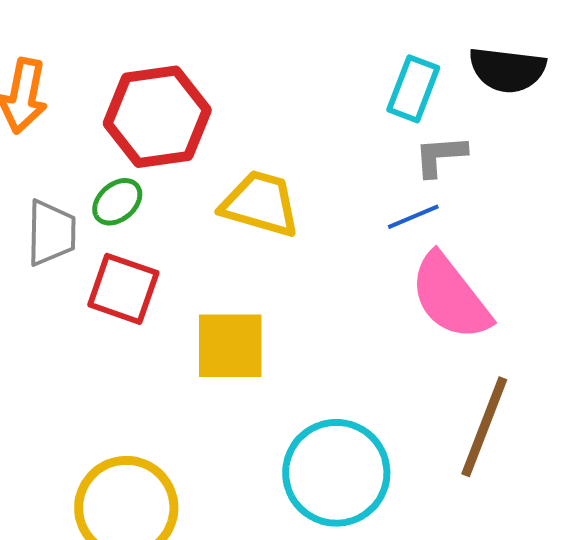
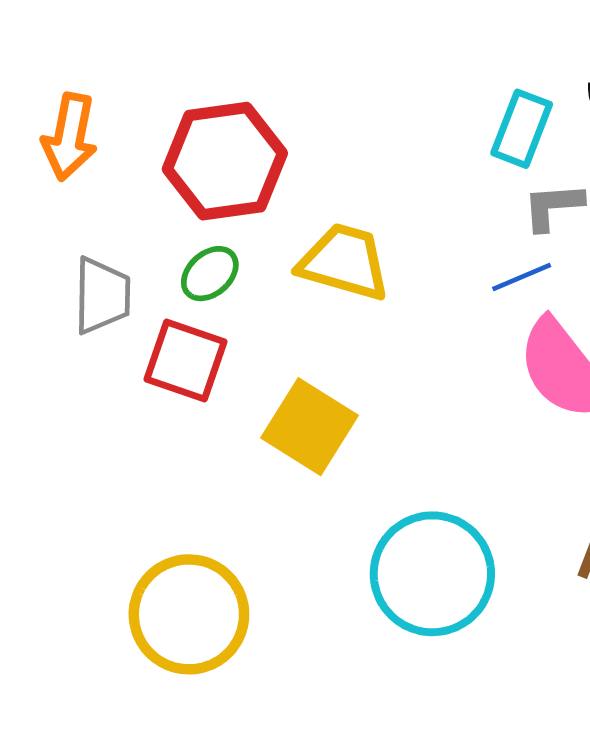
green ellipse: (117, 202) -> (210, 274), moved
yellow square: (230, 346) -> (310, 427), turned 32

